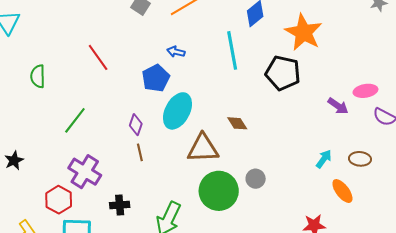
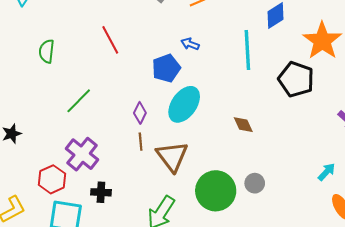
brown triangle: (203, 148) -> (172, 156), moved, turned 48
black cross: (120, 205) -> (101, 192), moved

